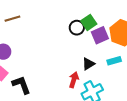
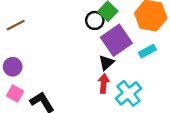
purple square: (100, 35) -> (116, 40), moved, size x1.4
black triangle: (88, 64) -> (106, 63), moved

